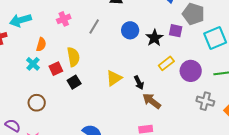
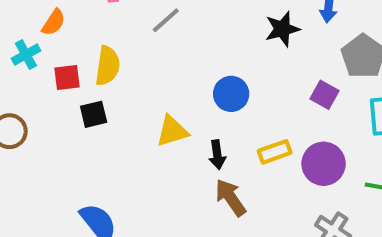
blue circle: (130, 30) -> (231, 94), moved
purple square: (176, 31) -> (325, 95), moved
black star: (154, 38) -> (282, 29), moved
yellow rectangle: (166, 63) -> (275, 152), moved

